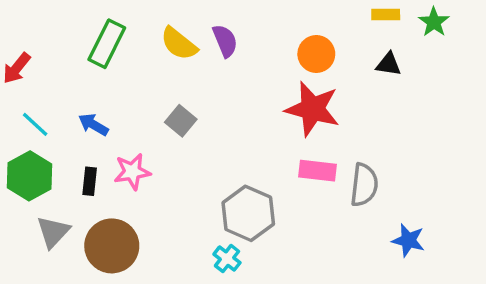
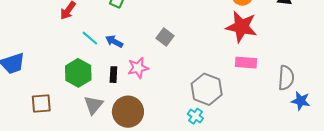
cyan line: (35, 124) -> (90, 38), moved
gray semicircle: (364, 185) -> (286, 78), moved

